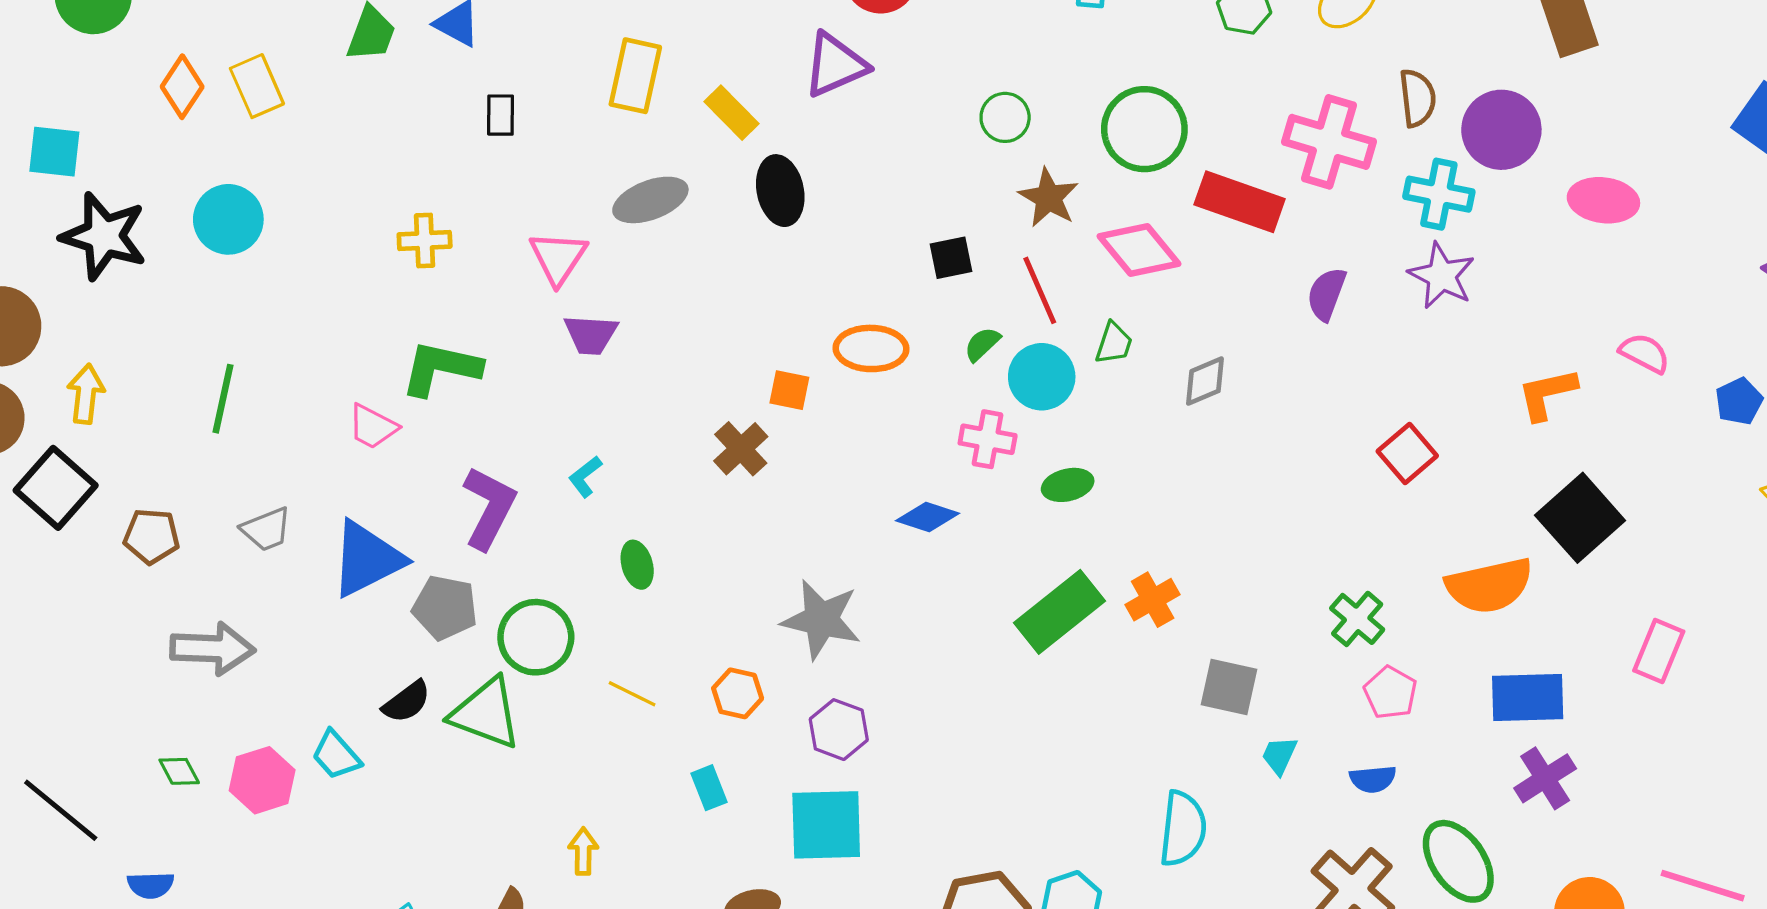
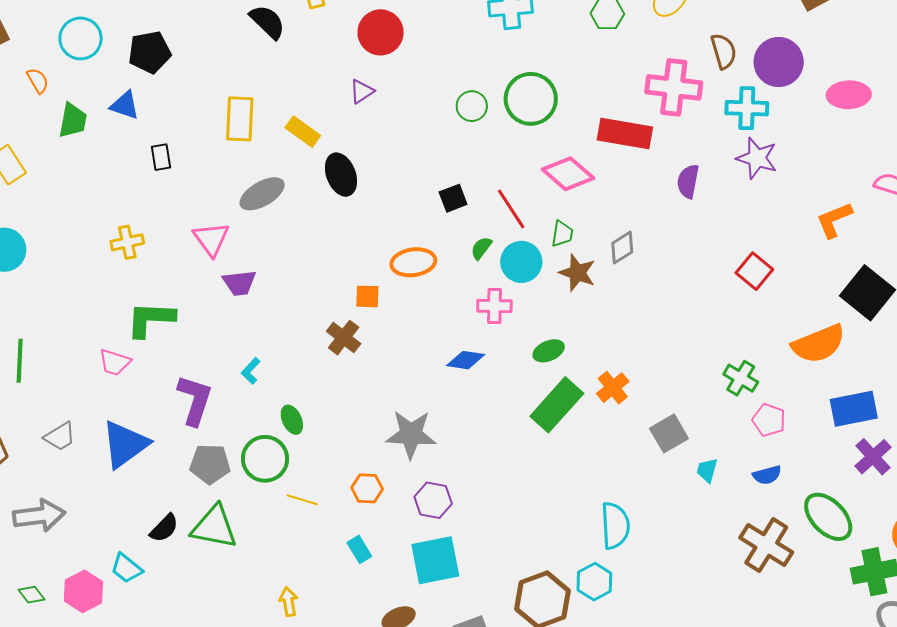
purple triangle: (835, 65) -> (362, 91), size x0.6
green circle: (1144, 129) -> (531, 99), moved
brown star: (1049, 198) -> (577, 273), moved
green ellipse: (1068, 485) -> (549, 351), moved
gray pentagon: (445, 608) -> (210, 464), moved
green circle: (536, 637) -> (265, 459), moved
gray square: (1229, 687) -> (669, 433), turned -33
cyan semicircle: (1183, 829) -> (615, 526), moved

